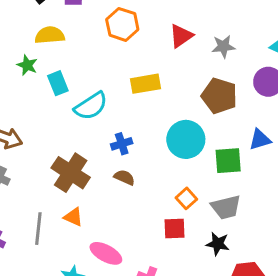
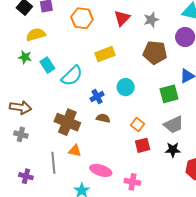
cyan circle: (186, 139) -> (126, 87), moved, size x0.7
orange square: (186, 198) -> (138, 125), moved

